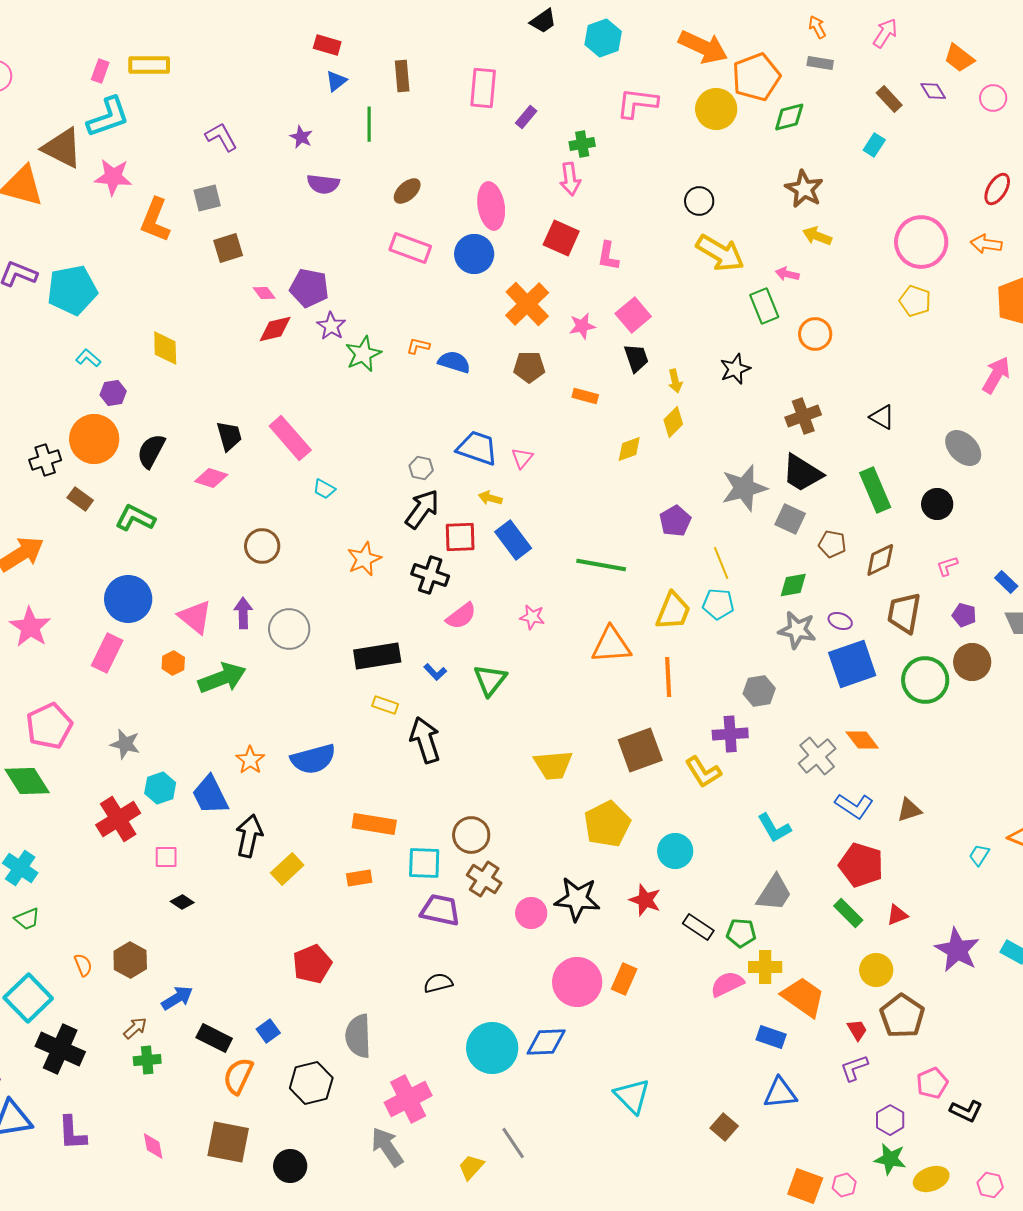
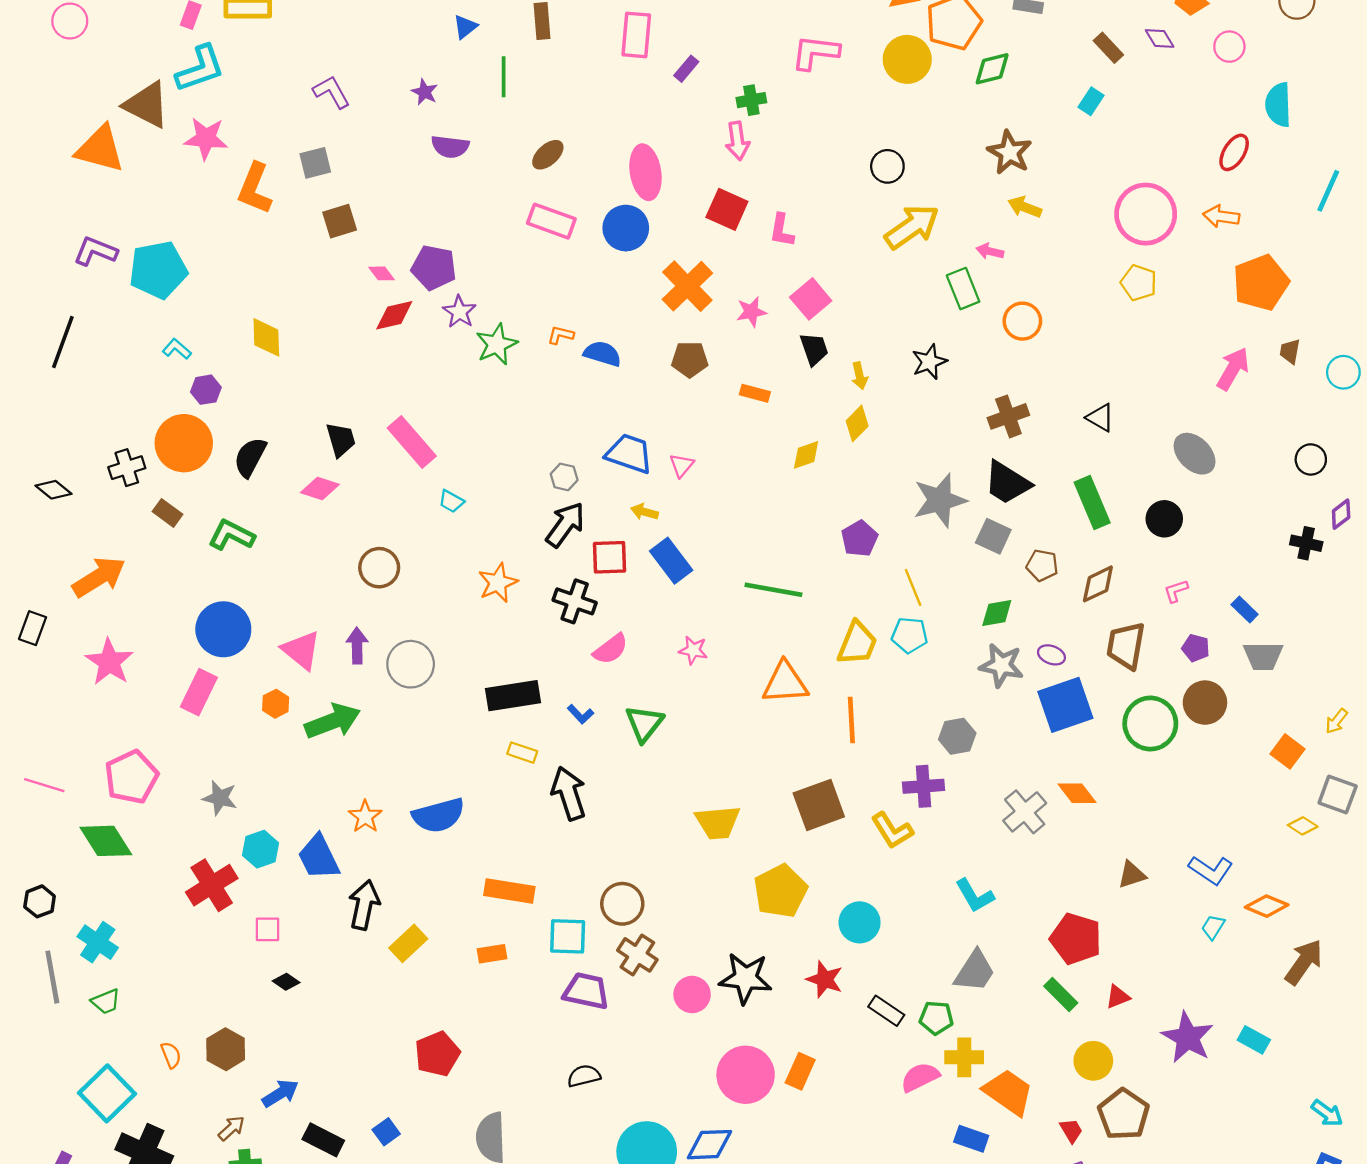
yellow arrow: (720, 253) -> (912, 227), turned -66
blue L-shape: (854, 806) -> (1211, 870), moved

